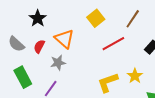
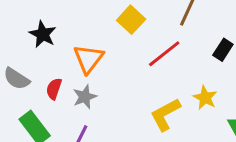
orange triangle: (64, 39) -> (88, 59), turned 35
red semicircle: (39, 46) -> (54, 89), moved

